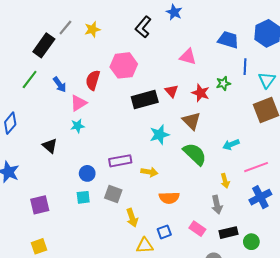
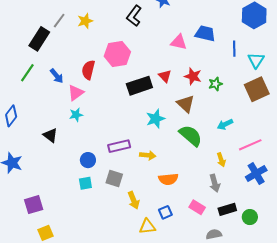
blue trapezoid: (228, 40) -> (205, 33), moved
green star: (223, 83) -> (215, 84), moved
purple square: (40, 205) -> (34, 205), moved

